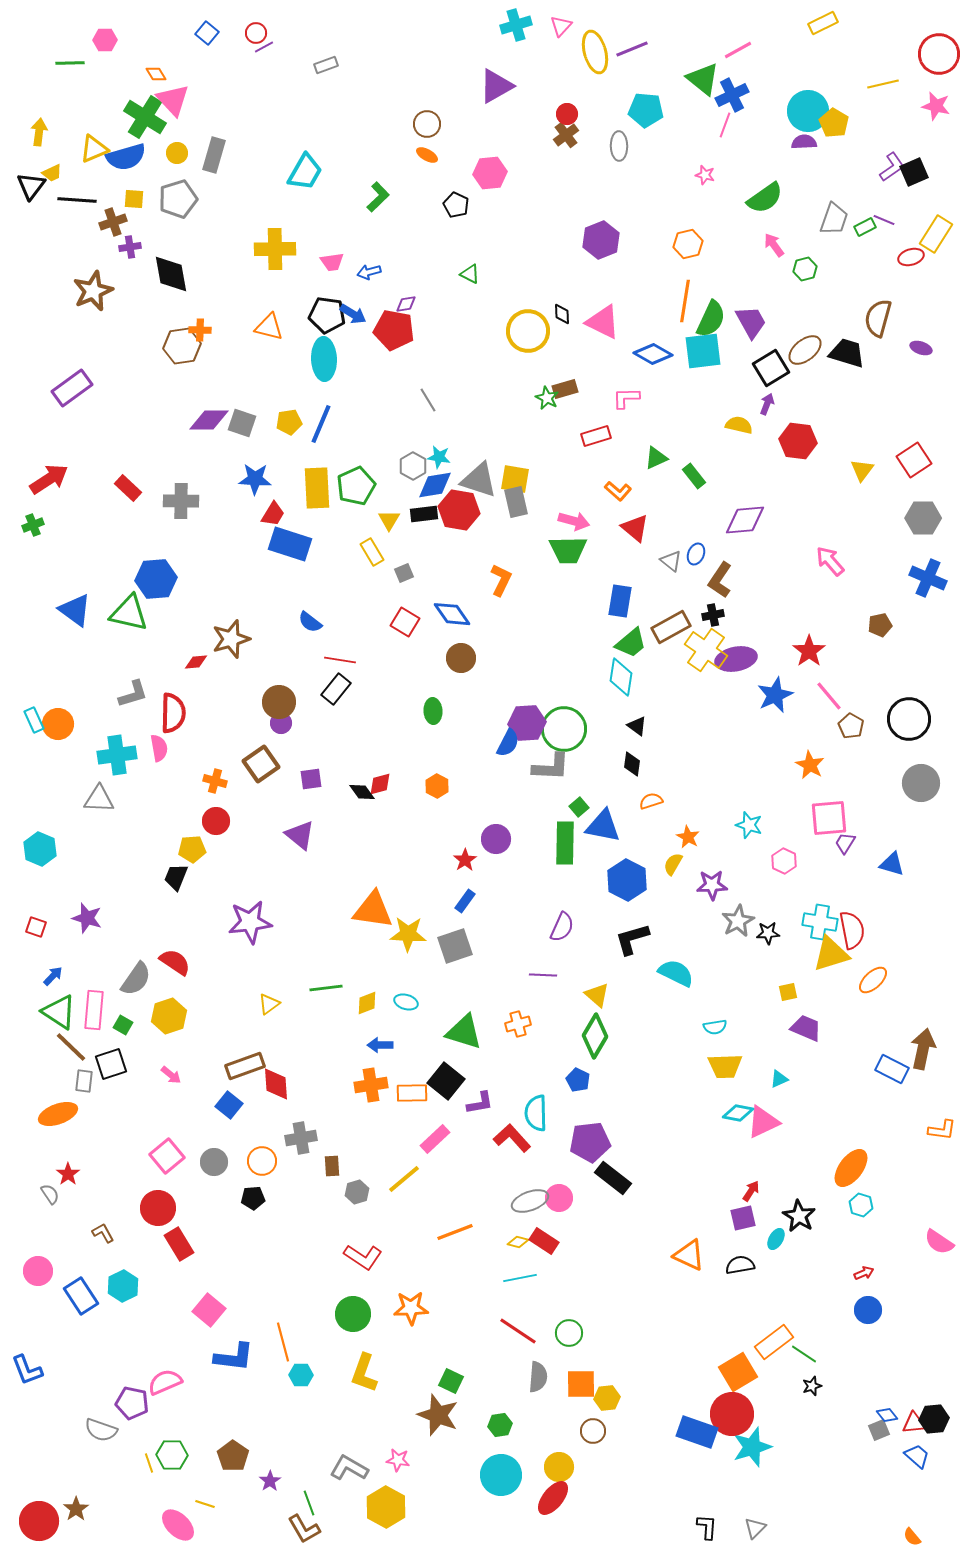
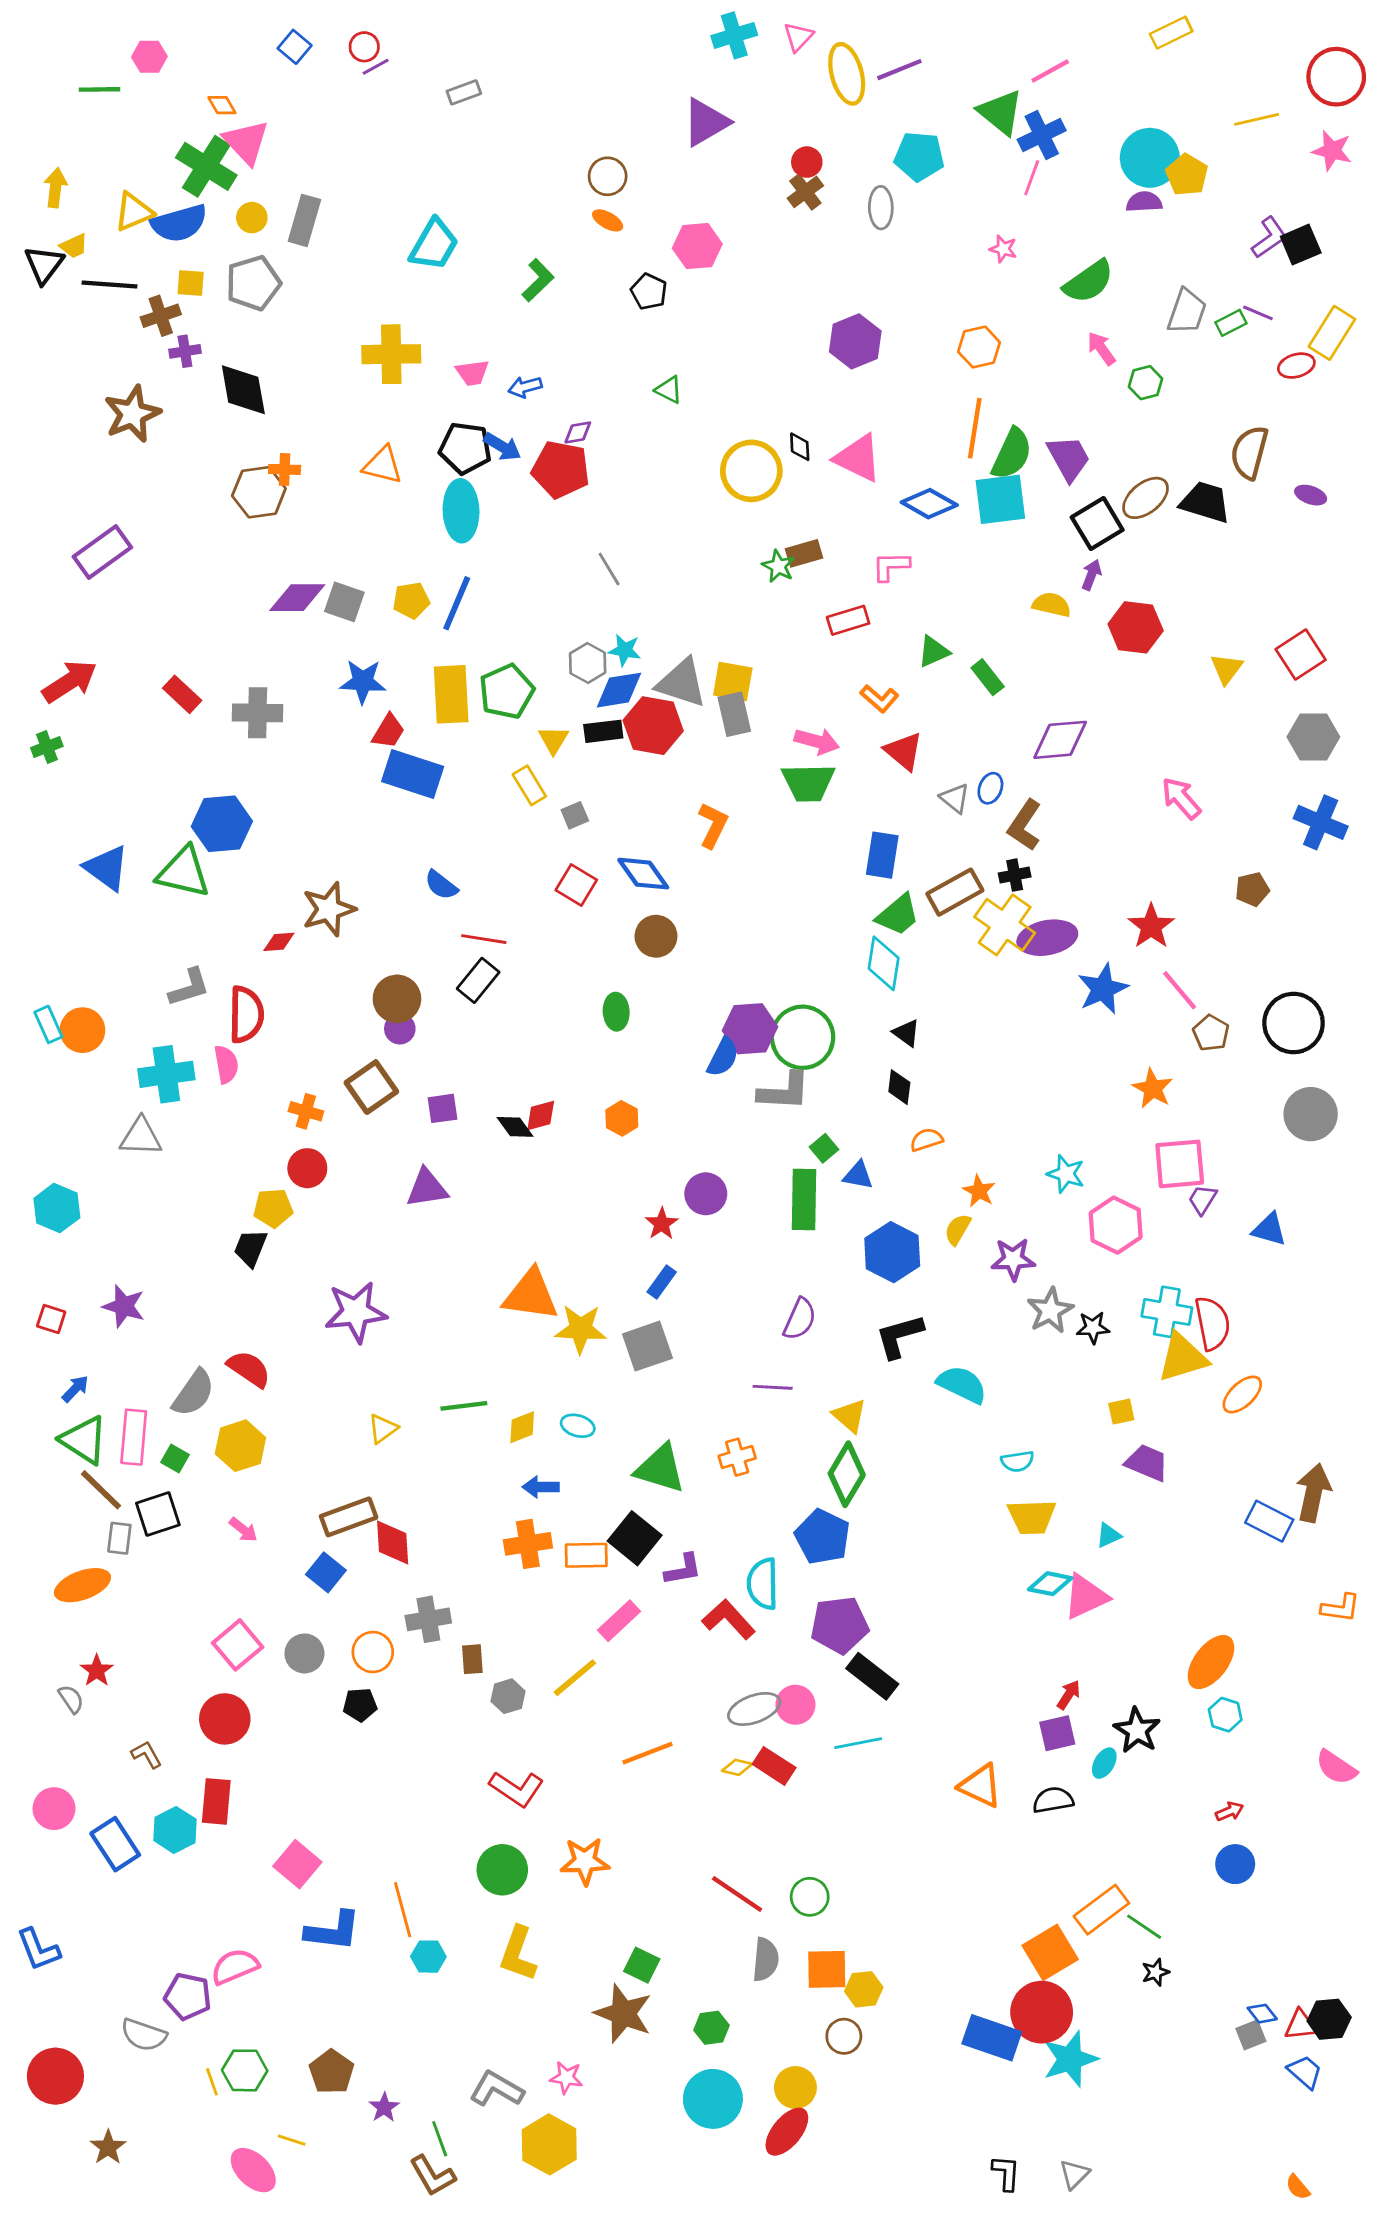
blue triangle: (603, 826) -> (858, 1175), size x0.6
purple triangle: (300, 835) -> (427, 1188), turned -48
pink hexagon: (784, 861) -> (1116, 1225), size x1.5
blue pentagon: (578, 1080) -> (822, 1537), size x1.6
red rectangle: (179, 1244) -> (216, 1801), moved, turned 36
cyan line: (520, 1278) -> (858, 1743), moved
red circle: (39, 1521) -> (55, 2076), moved

